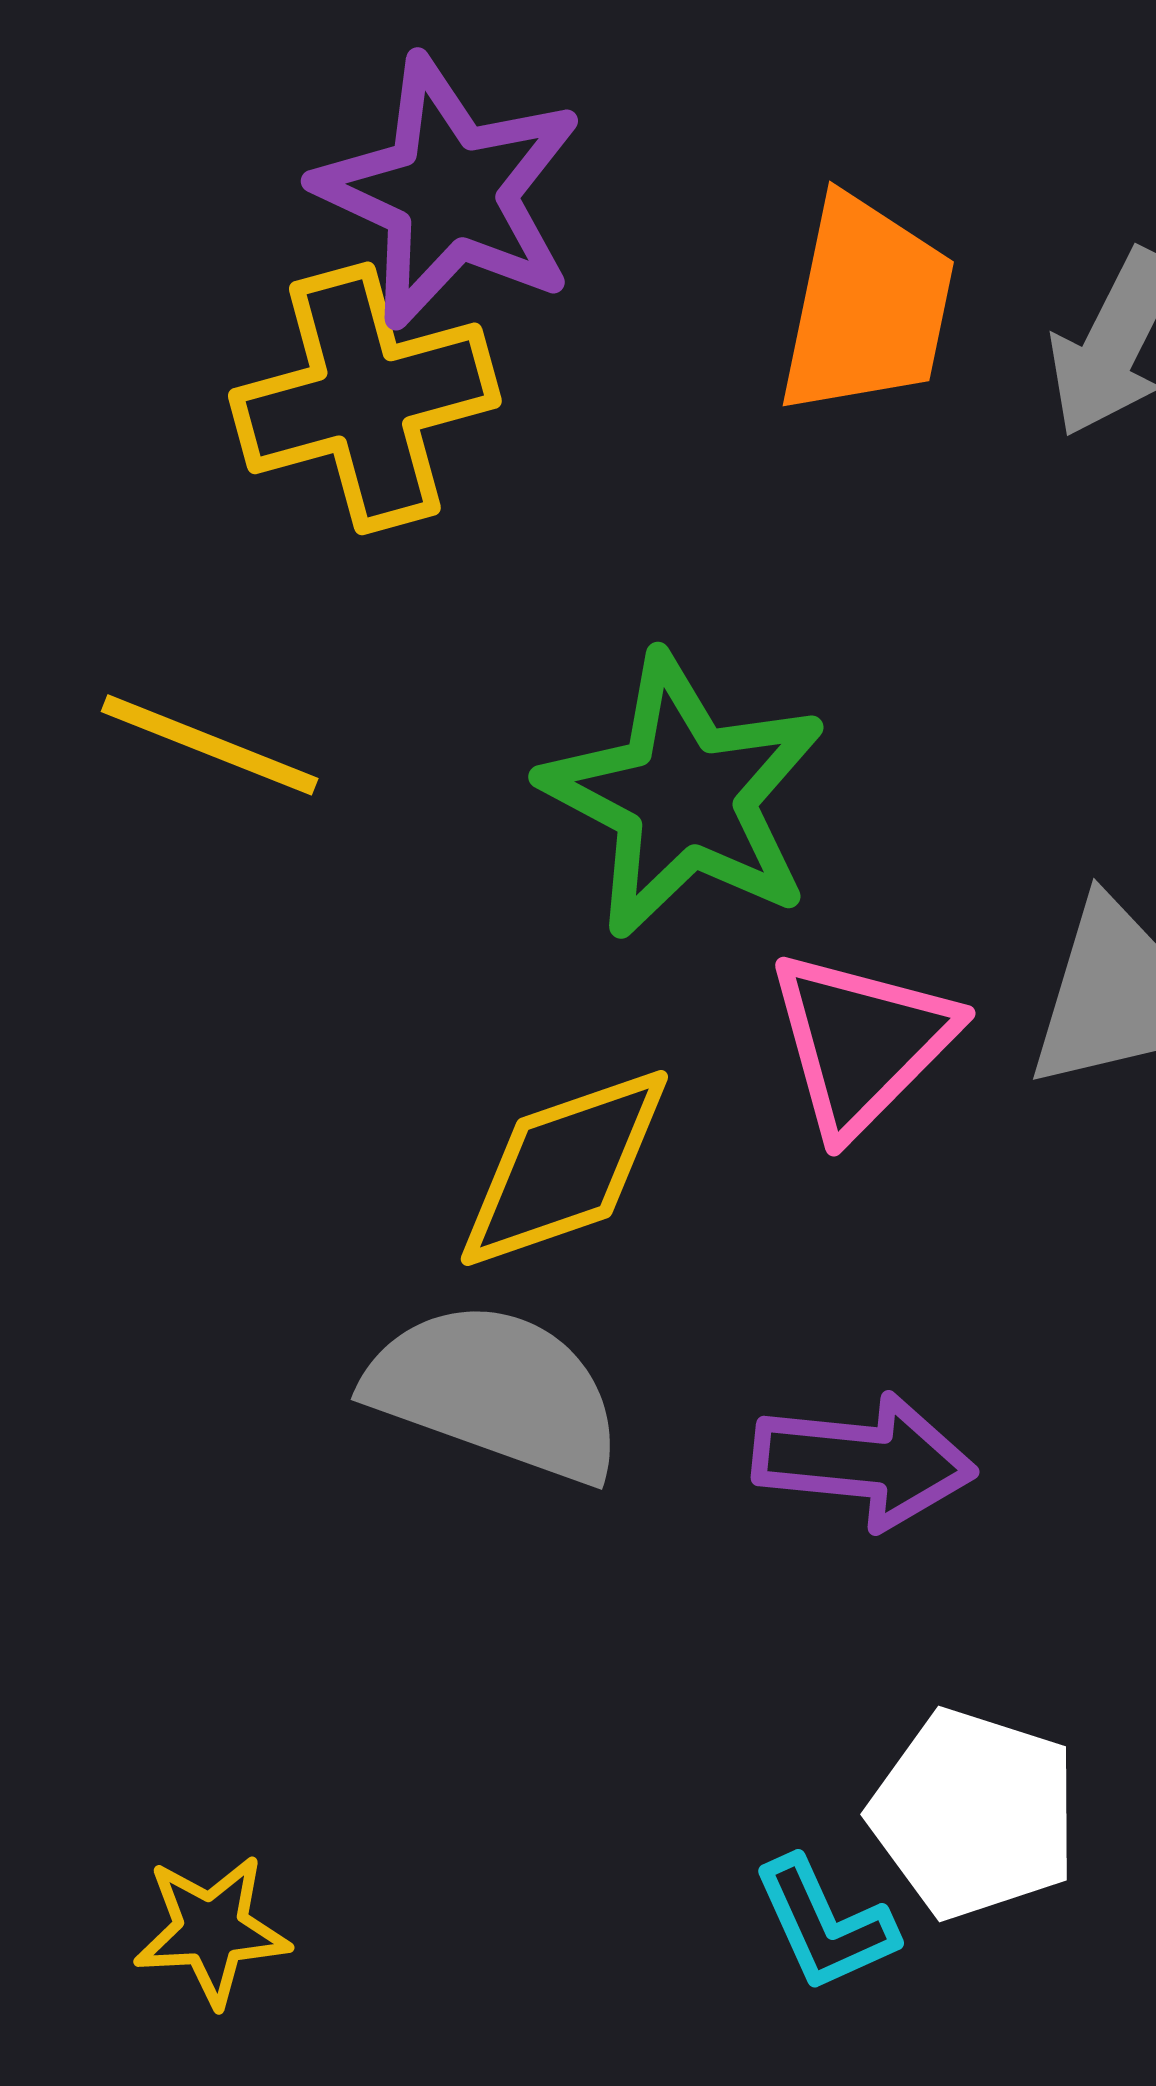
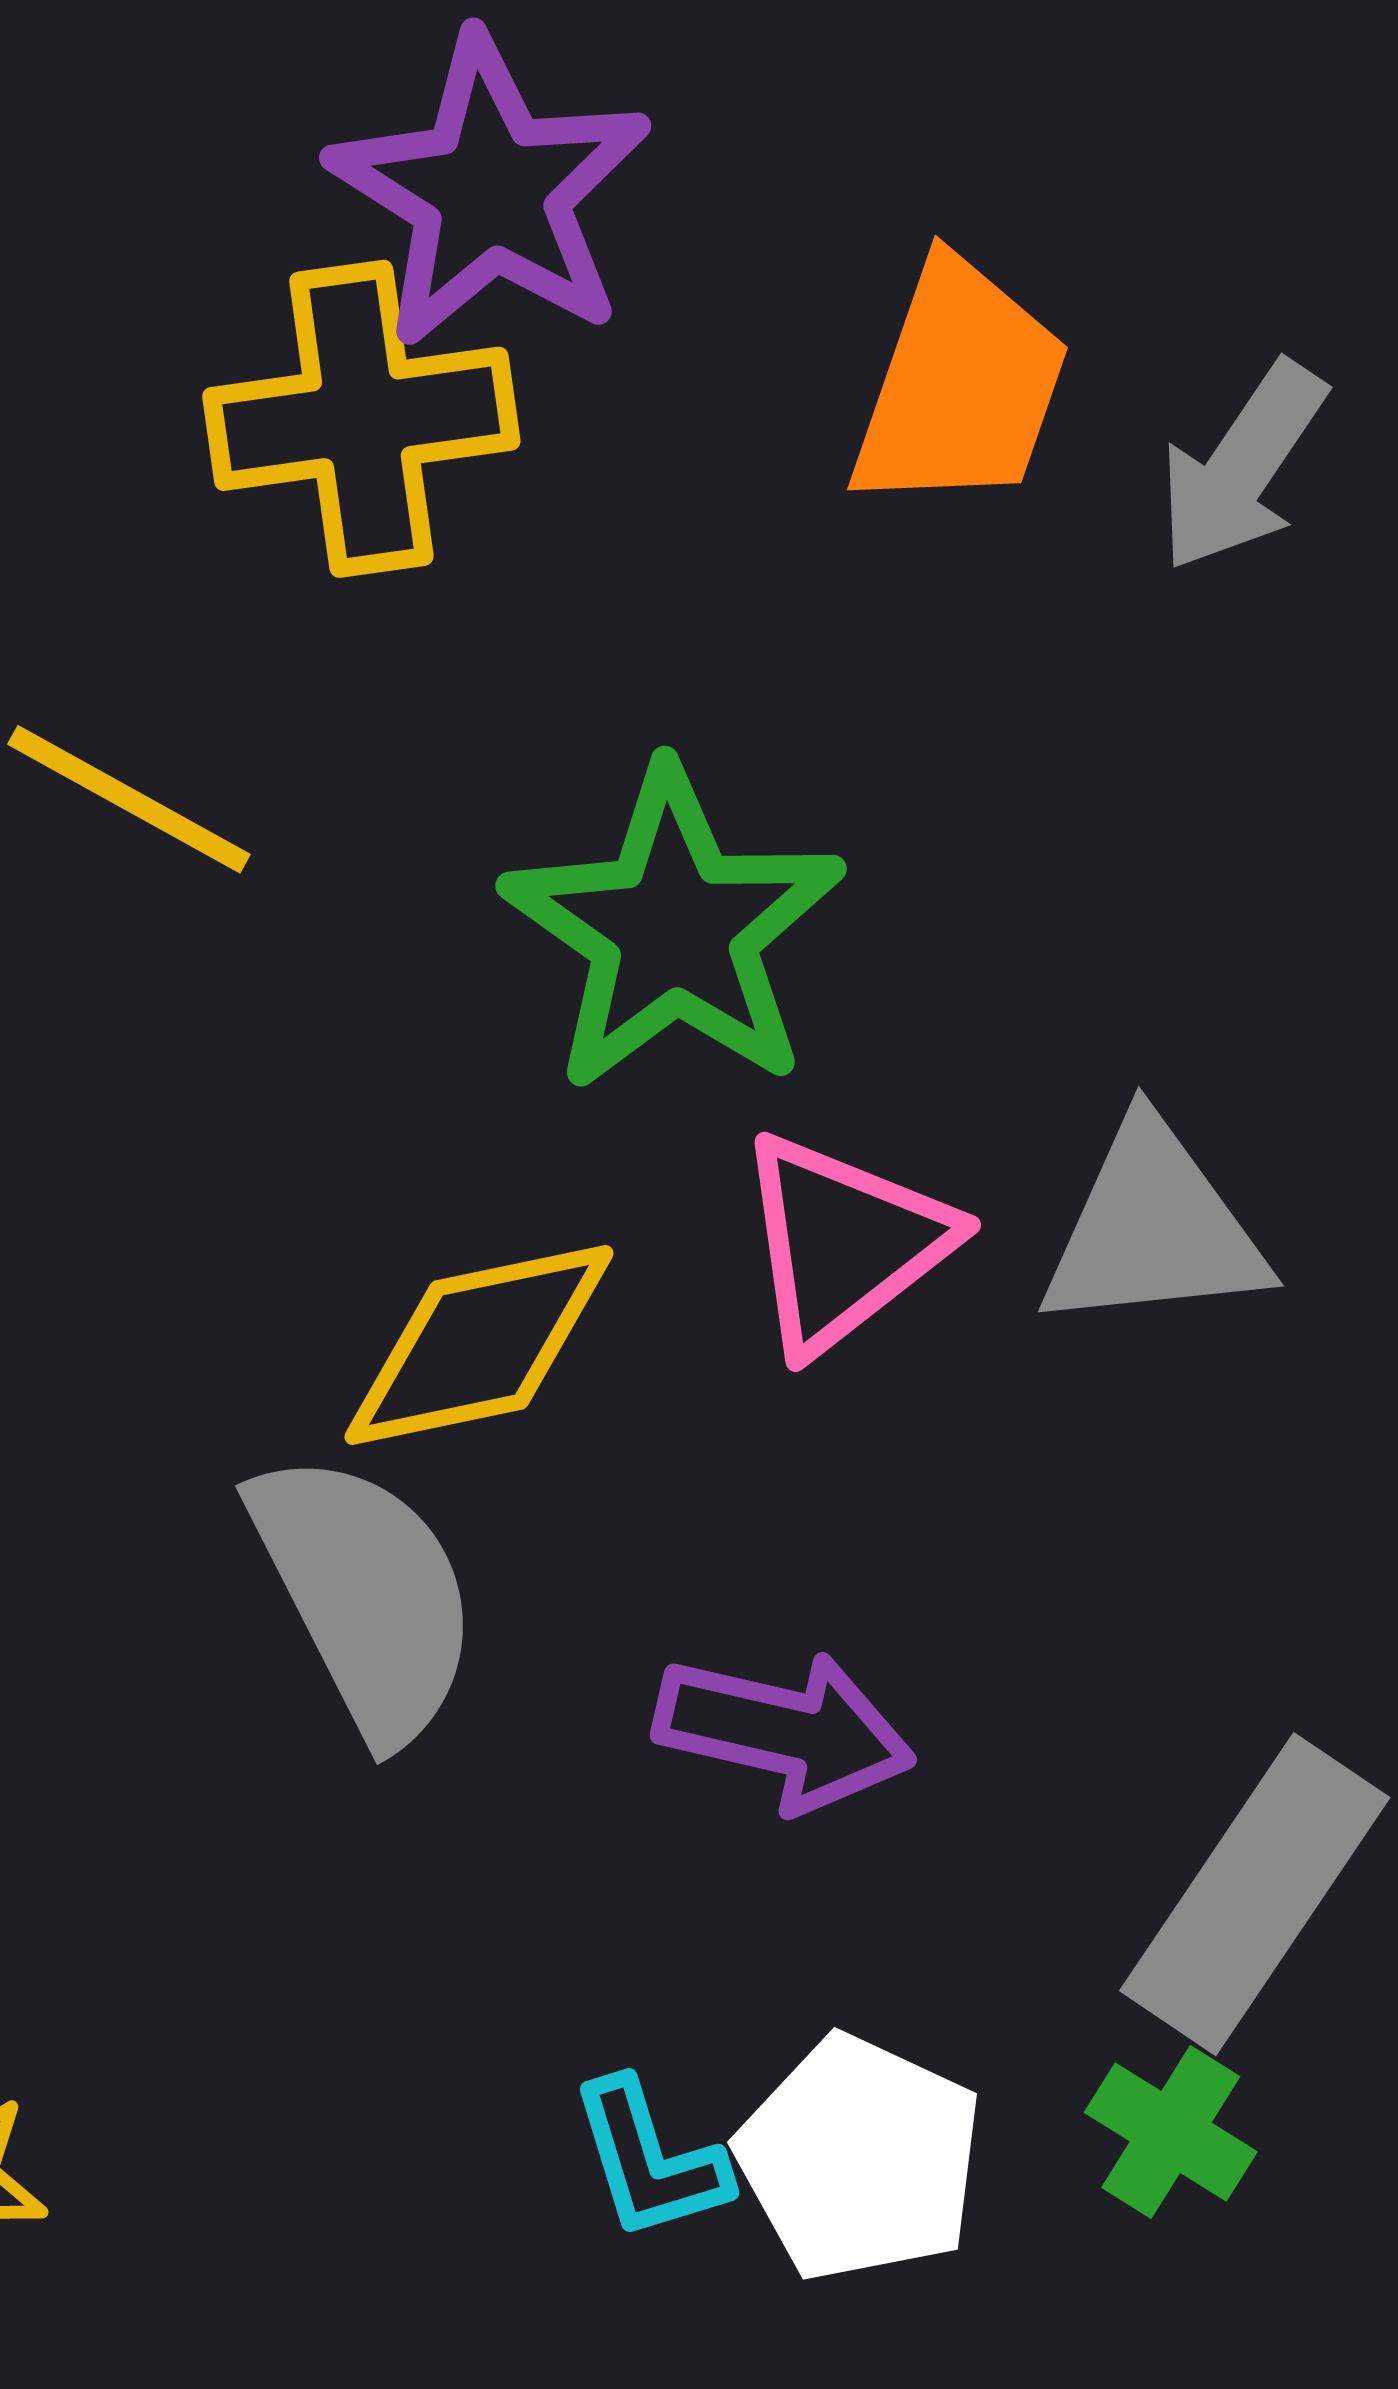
gray semicircle: (495, 1392) -> (365, 1595), turned 36
cyan L-shape: (825, 1924) -> (649, 2160), moved

